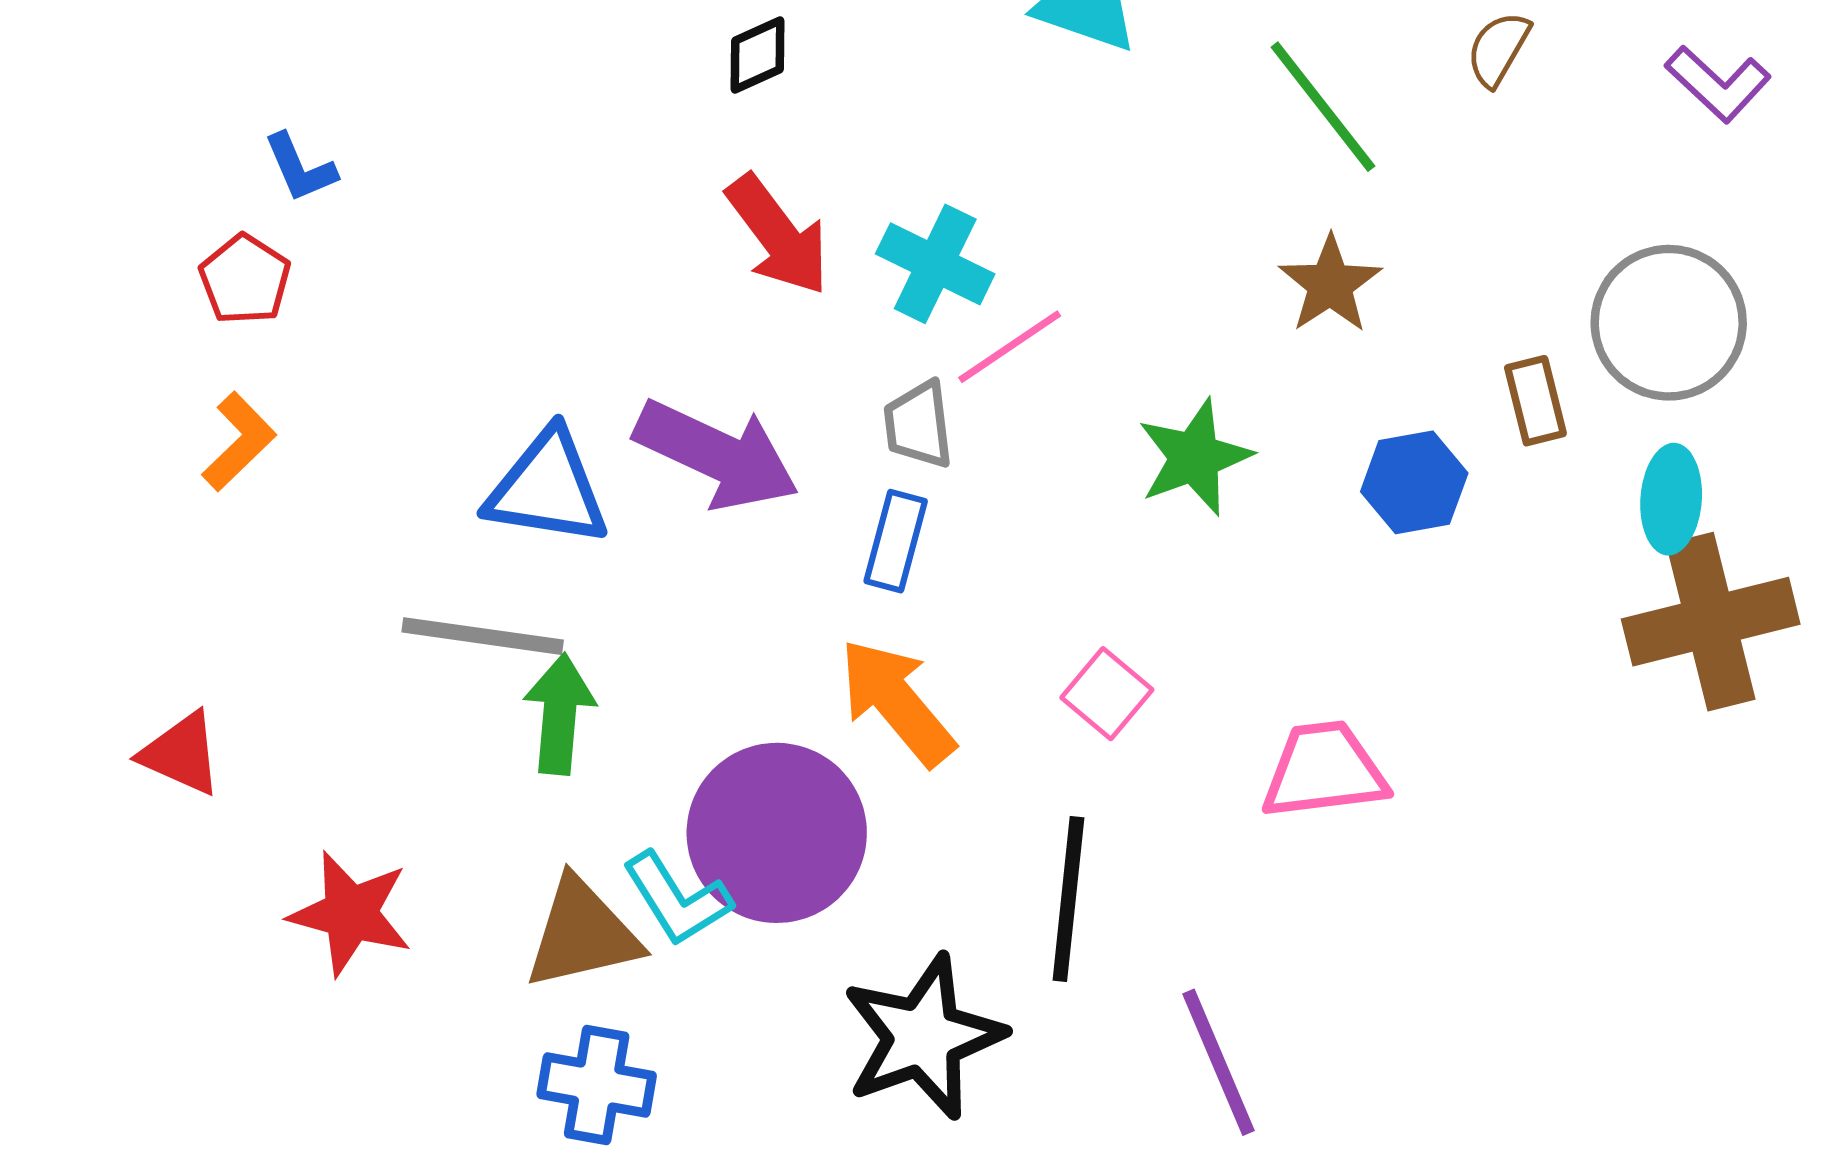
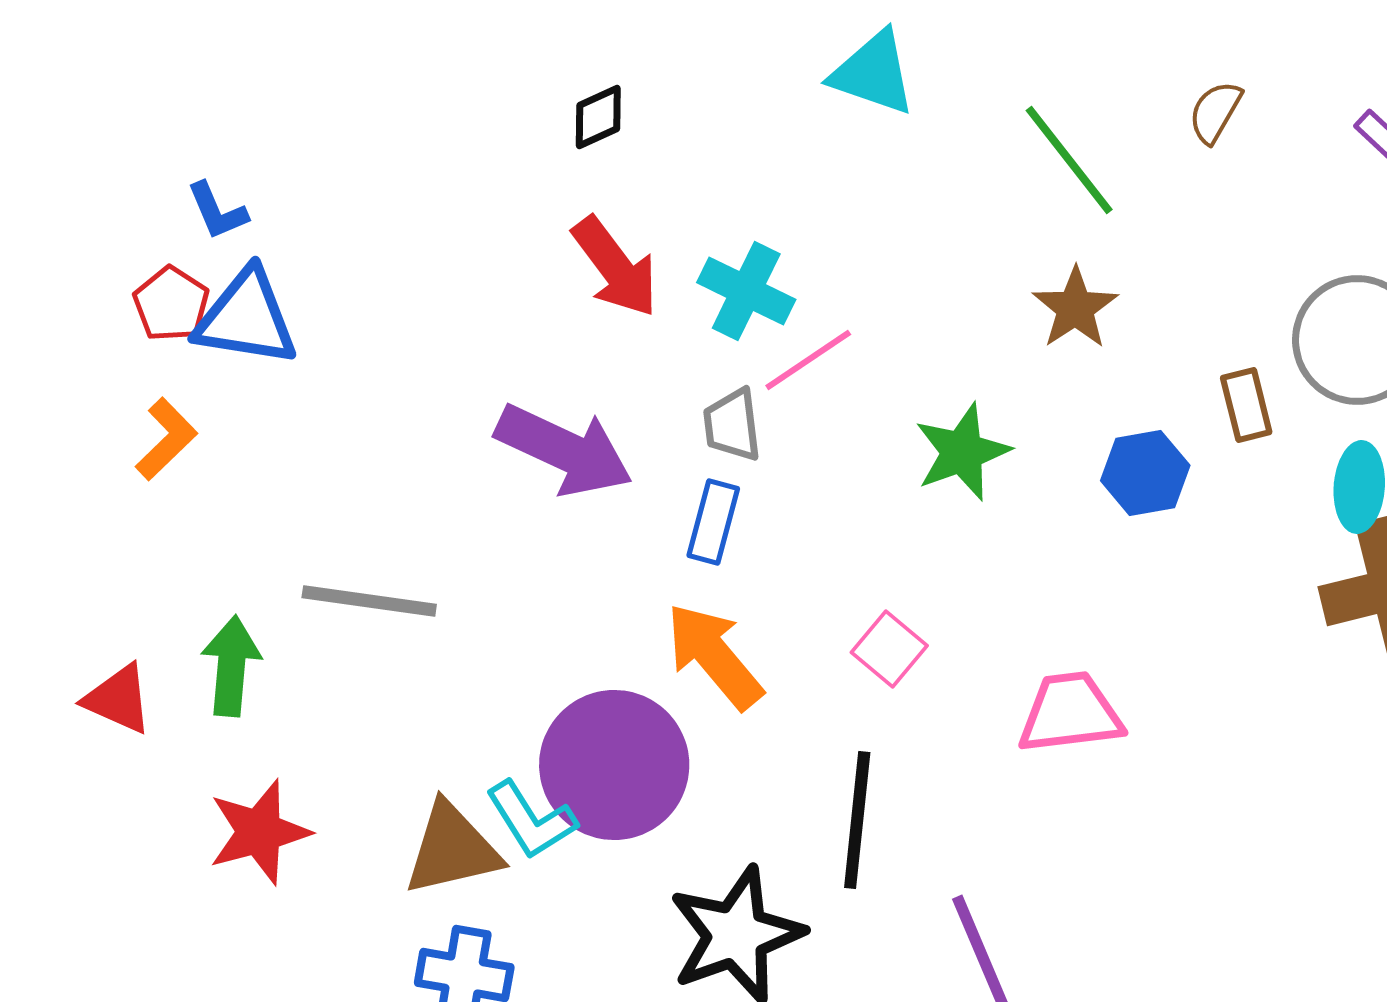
blue triangle: (547, 488) -> (246, 318), moved
green arrow: (559, 714) -> (231, 666), moved
red star: (351, 913) -> (259, 832), turned -30

